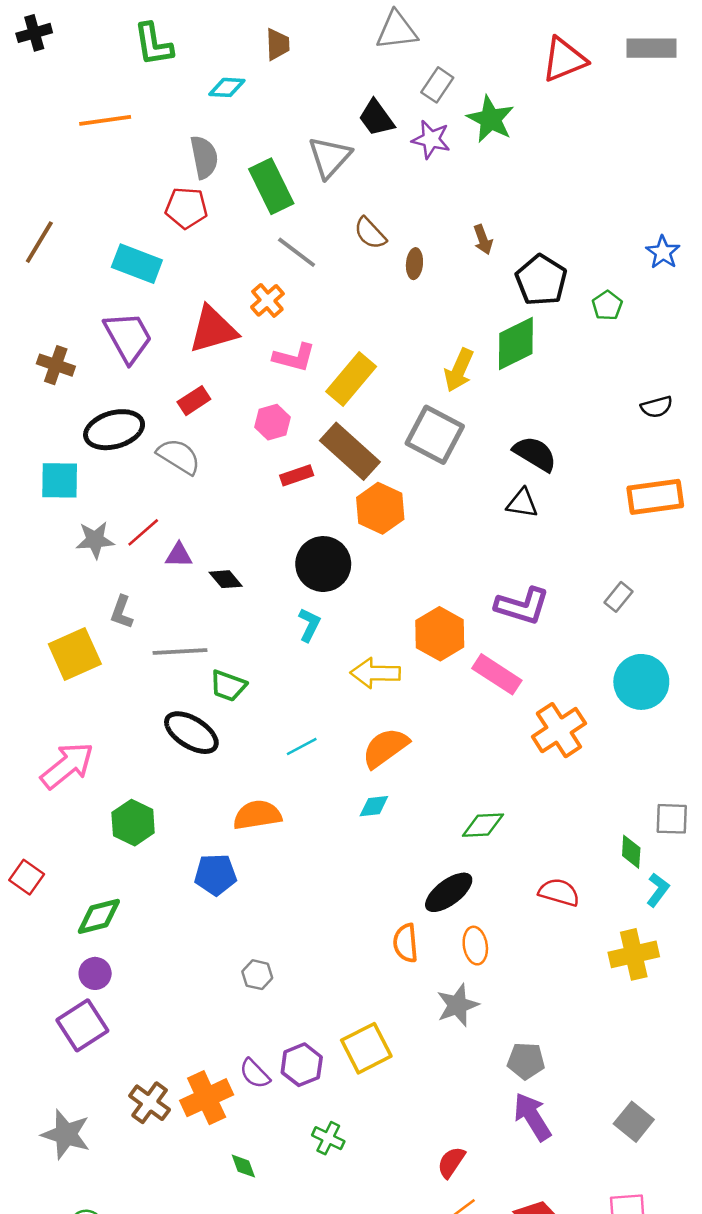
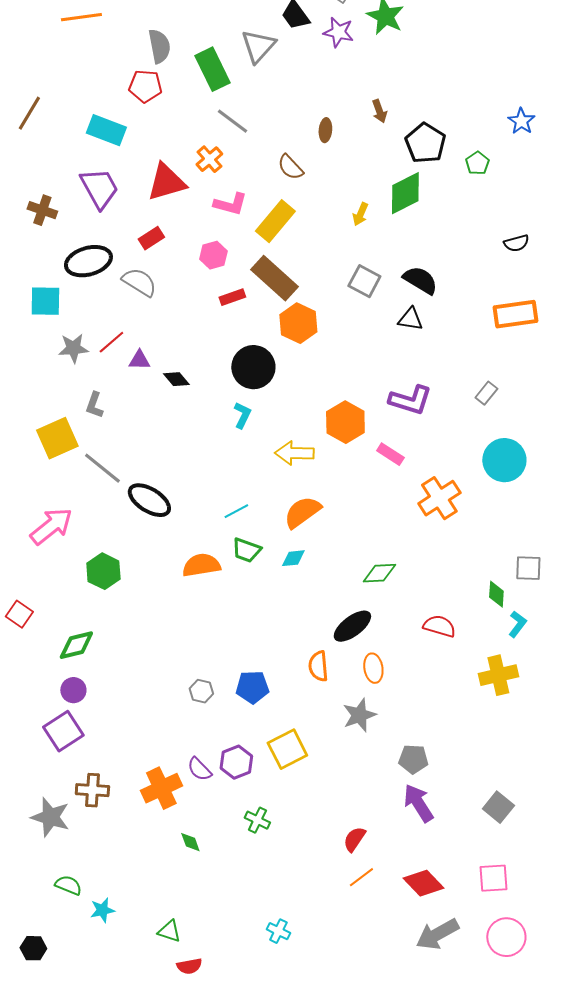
brown semicircle: (370, 233) -> (290, 167), moved
yellow arrow: (459, 370) -> (360, 214), size x0.7
gray square: (435, 435) -> (364, 281), moved, size x0.7
gray line: (180, 651) -> (102, 468), moved, turned 42
pink rectangle: (497, 674) -> (390, 454), size x0.7
green trapezoid: (228, 686) -> (246, 550), moved
blue pentagon: (215, 875) -> (252, 687), moved
brown cross: (150, 1103) -> (92, 790), moved, turned -32

